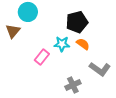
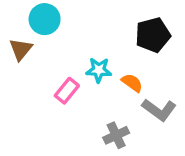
black pentagon: (77, 22) -> (153, 35), moved
orange semicircle: (83, 44) -> (132, 83), moved

